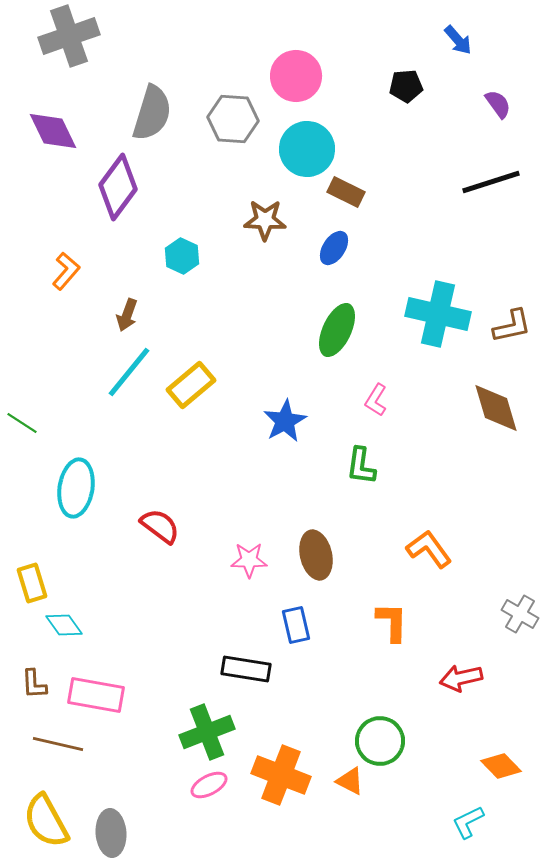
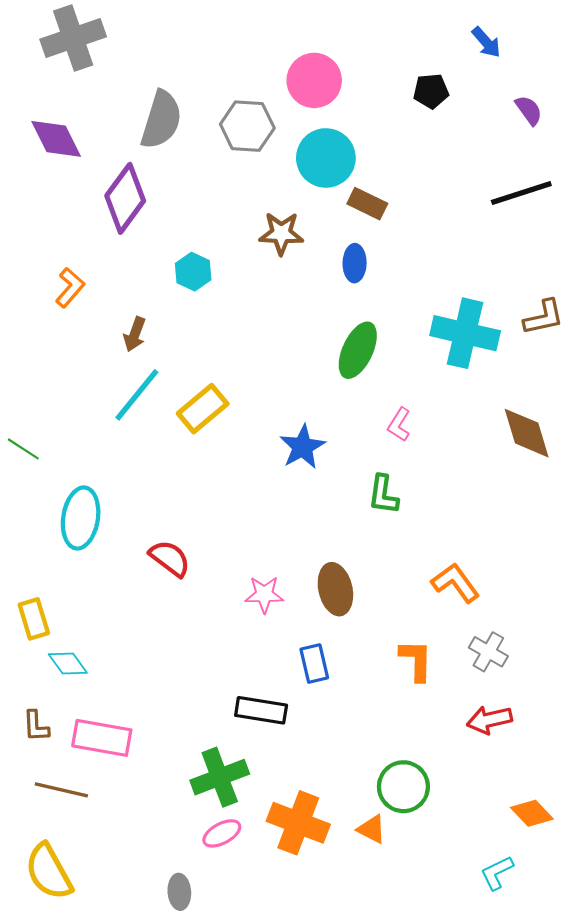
blue ellipse: (334, 248) -> (355, 263), turned -32
brown L-shape: (512, 326) -> (544, 317), moved
gray cross: (520, 614) -> (488, 652), moved
gray ellipse: (111, 833) -> (179, 892), moved, size x0.7

